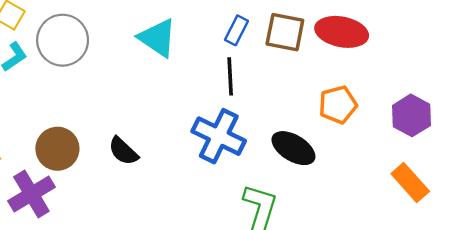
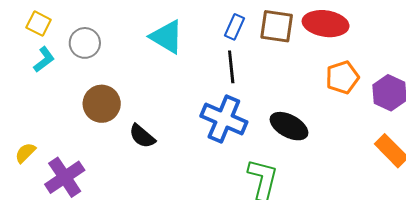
gray circle: (63, 40) -> (85, 43), size x0.7
orange pentagon: (338, 105) -> (342, 77), moved
brown circle: (57, 149) -> (102, 104), moved

